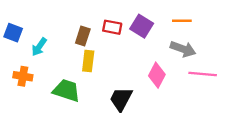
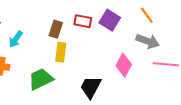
orange line: (182, 21) -> (147, 15), turned 54
green trapezoid: (66, 90) -> (41, 79), turned -44

